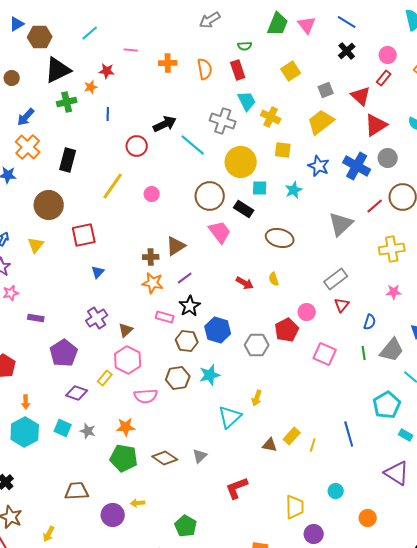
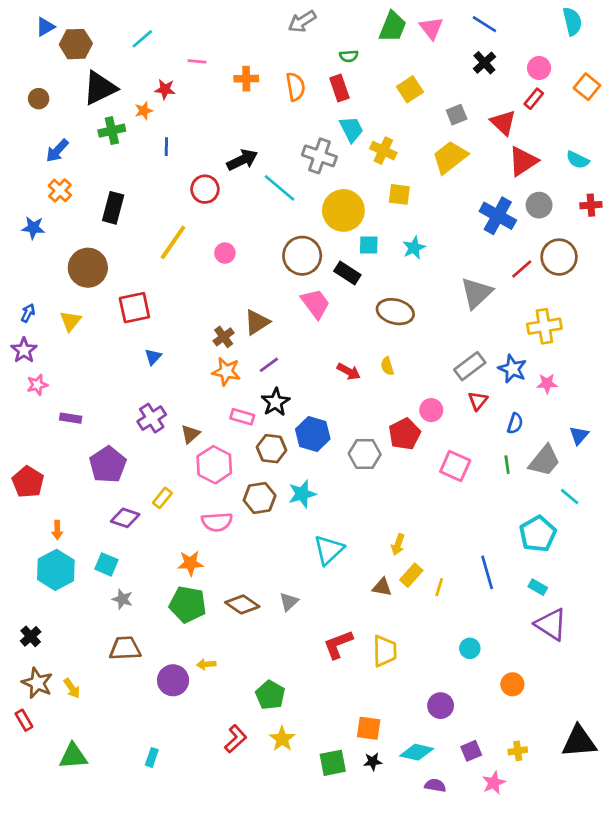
orange cross: (28, 147) -> (60, 190), size x0.7
blue star: (319, 166) -> (512, 369), moved
brown cross: (151, 257) -> (224, 337), turned -35
pink hexagon: (128, 360) -> (214, 465), moved
yellow arrow: (257, 398) -> (398, 545), moved
gray star: (88, 431) -> (122, 599), moved
cyan rectangle: (406, 435) -> (538, 587), moved
yellow trapezoid: (295, 507) -> (385, 651), moved
yellow arrow: (49, 534) -> (72, 688), moved, turned -63

